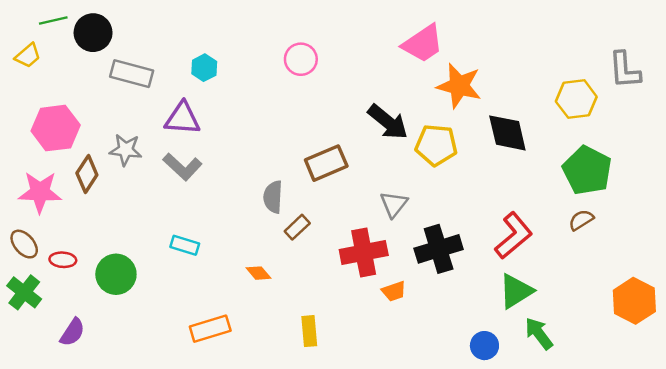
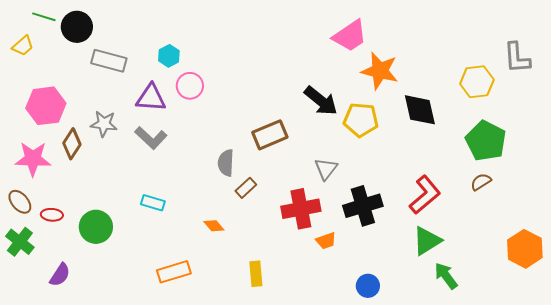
green line: (53, 21) -> (44, 17), turned 30
pink circle: (301, 59) -> (190, 86), moved
blue circle: (484, 346) -> (368, 286), moved

